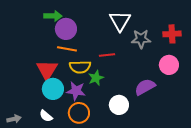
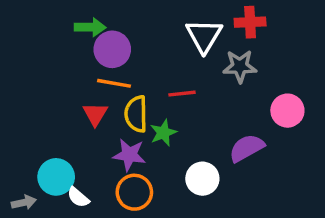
red cross: (172, 34) -> (250, 22), moved
yellow semicircle: (80, 67) -> (136, 114), turned 90
red triangle: (47, 70) -> (95, 114), moved, size x0.7
cyan circle: (53, 89) -> (56, 177), moved

